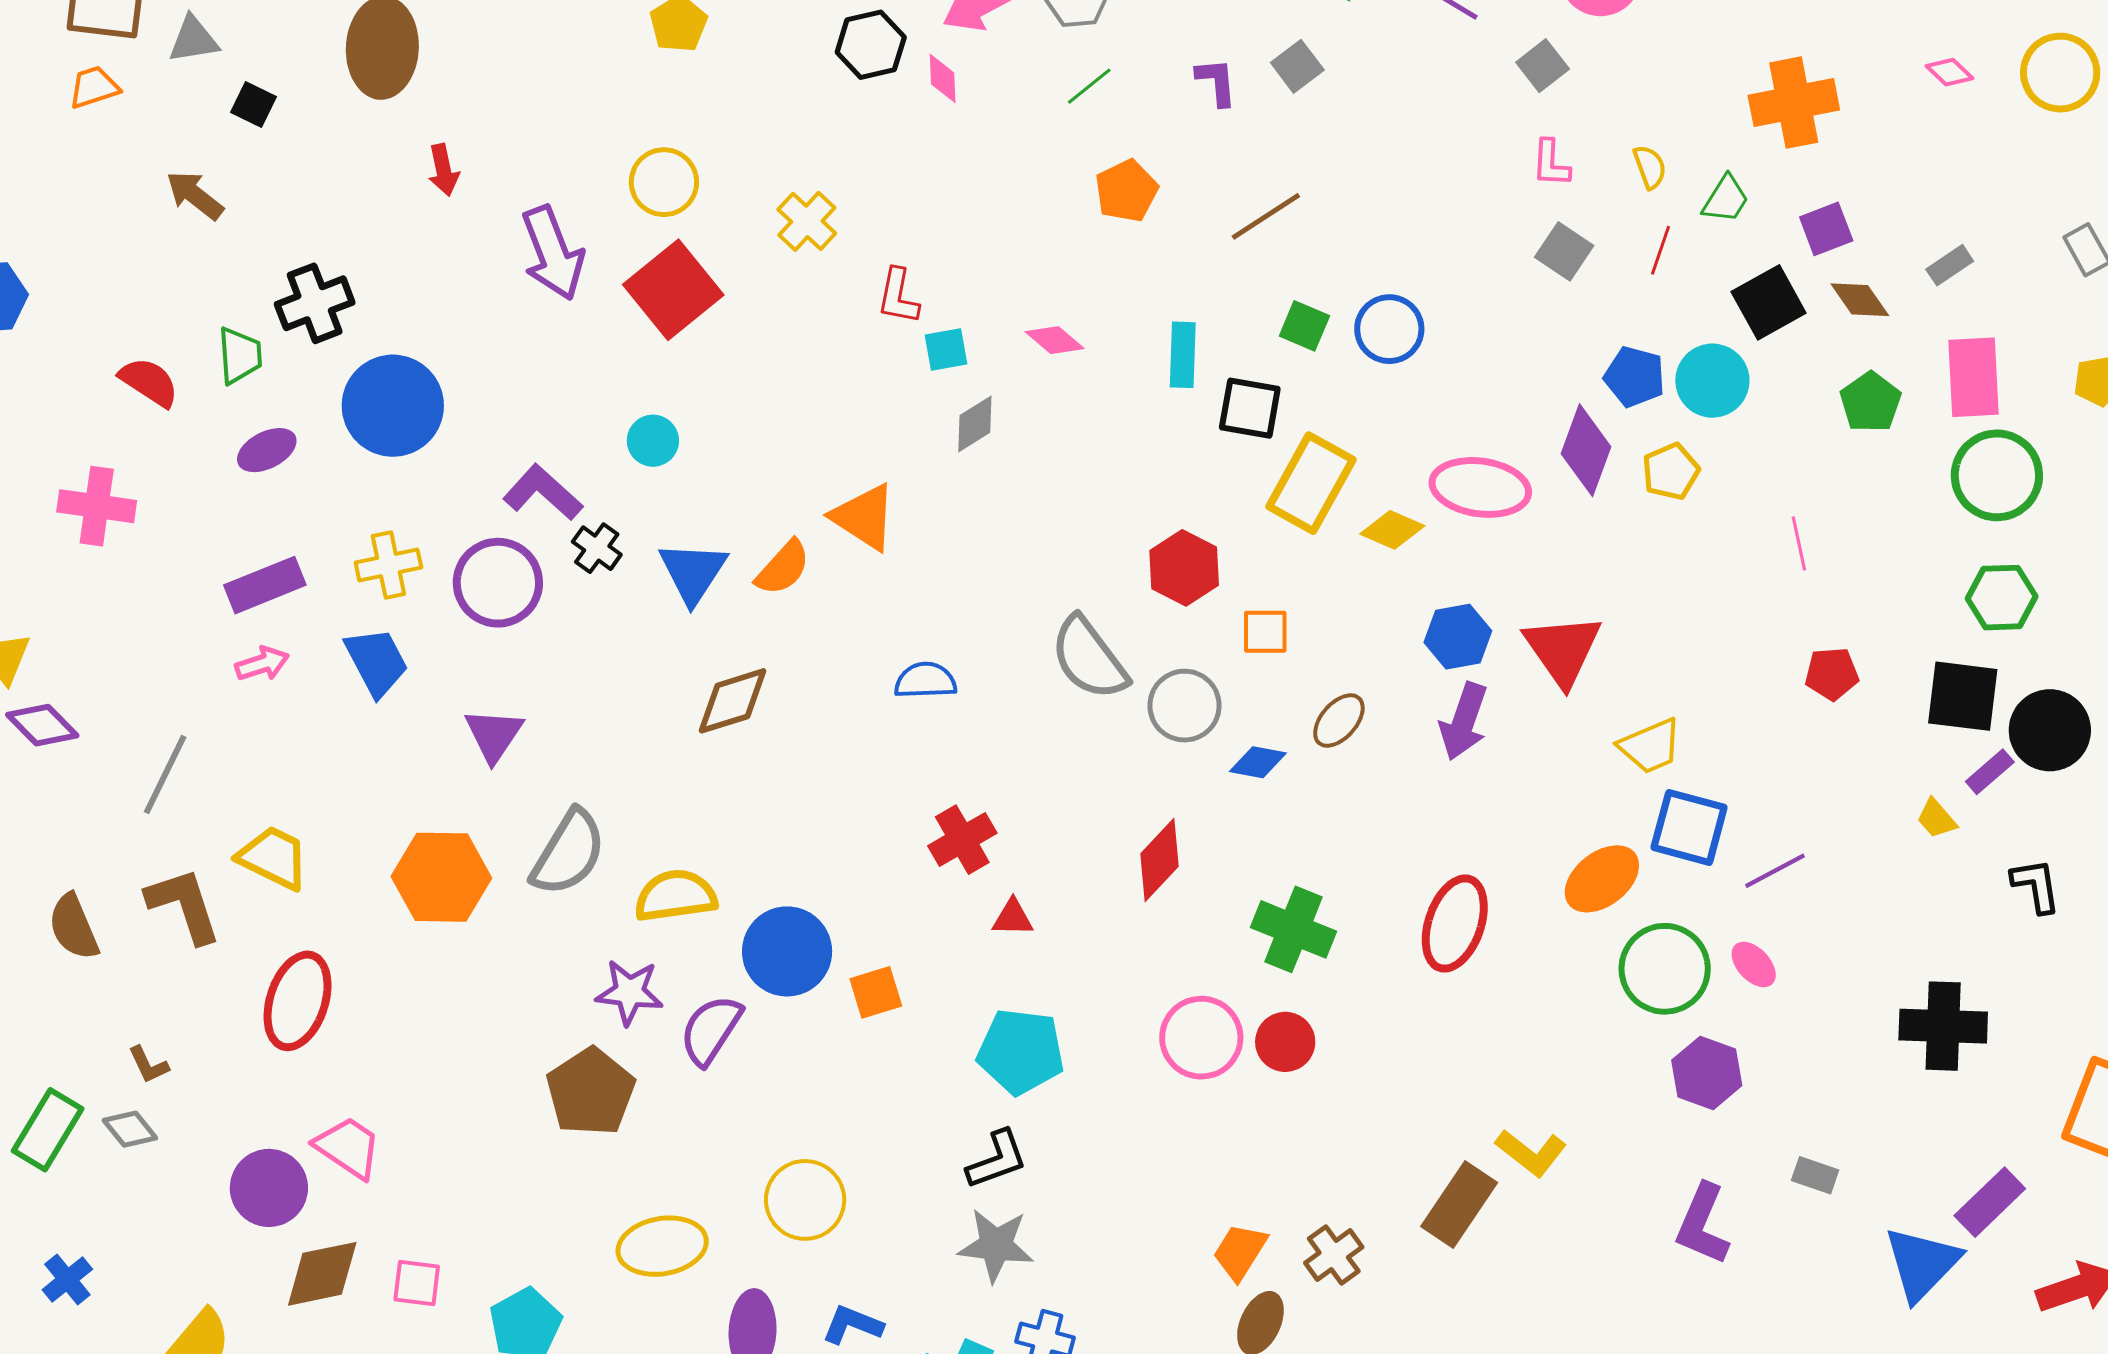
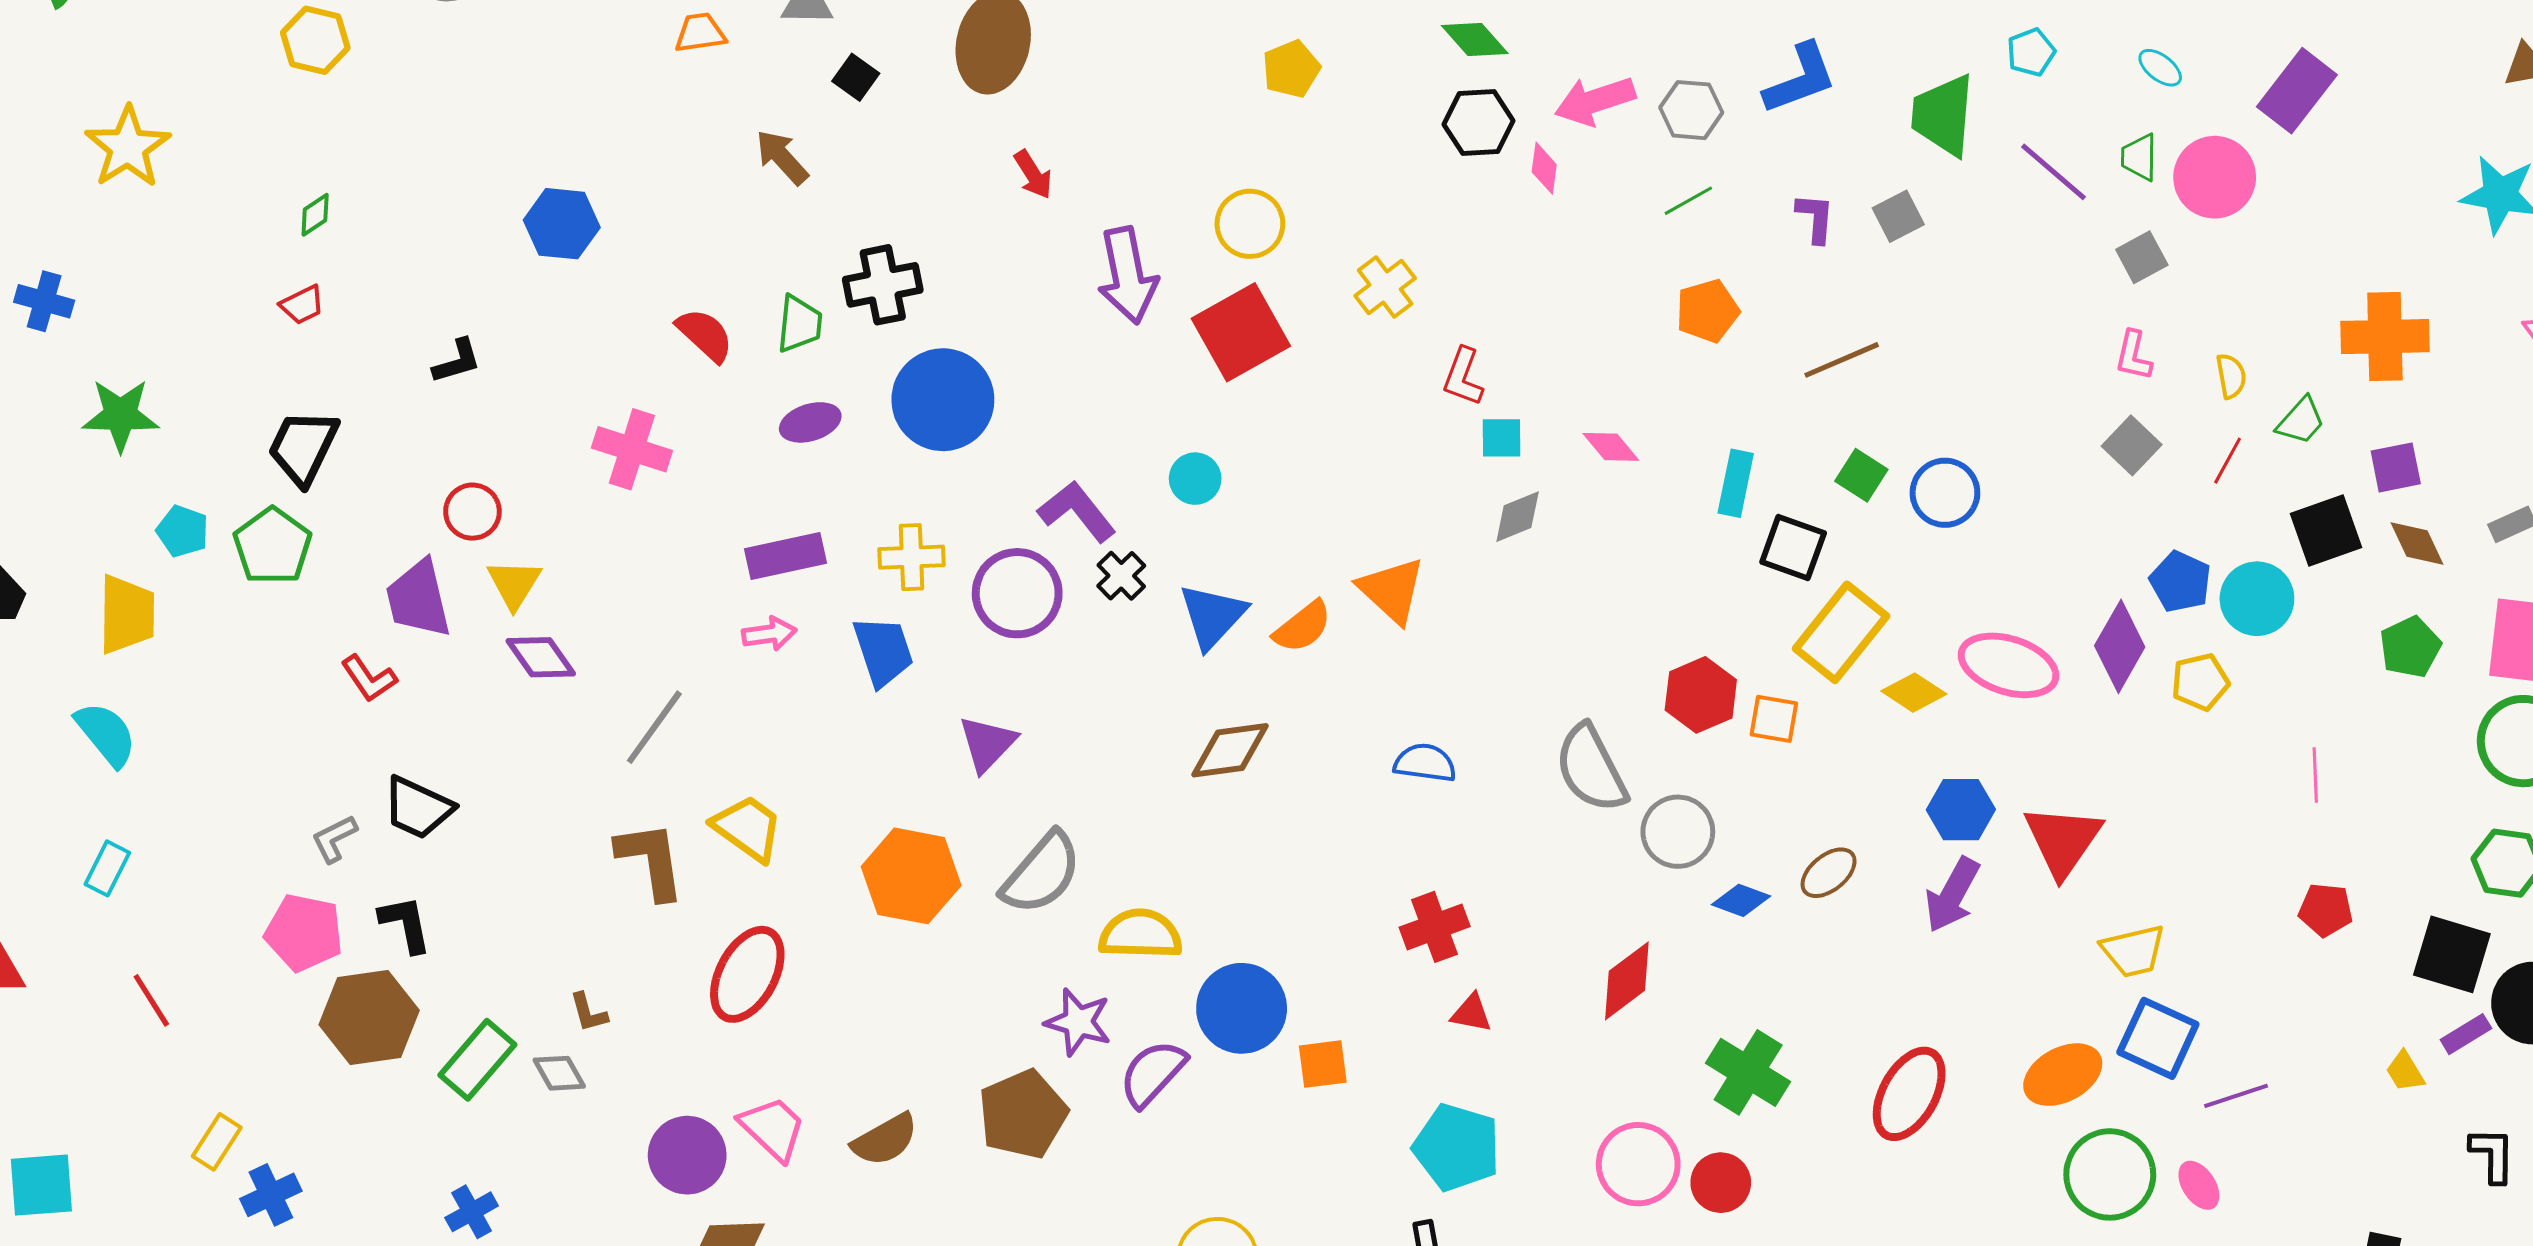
red arrow: (443, 170) -> (1033, 174), turned -30
orange square: (1265, 632) -> (1774, 719), moved
brown semicircle: (74, 927) -> (885, 1140), moved, turned -106

